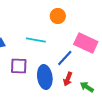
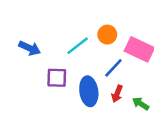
orange circle: (58, 16) -> (107, 35), moved
cyan line: (36, 40) -> (78, 46), turned -48

